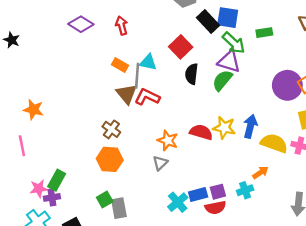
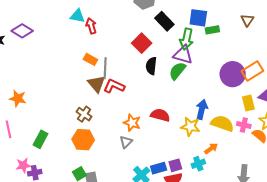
blue square: (228, 18) -> (198, 18), moved
purple diamond: (81, 24) -> (22, 31), moved
green arrow: (234, 43) -> (186, 39), turned 60
cyan triangle: (148, 62) -> (77, 16), moved
yellow star: (224, 128) -> (190, 126), moved
green rectangle: (57, 180) -> (41, 139), moved

